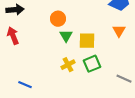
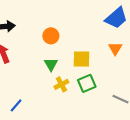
green triangle: (66, 36) -> (51, 64), moved
blue line: (25, 85) -> (16, 105), turned -72

